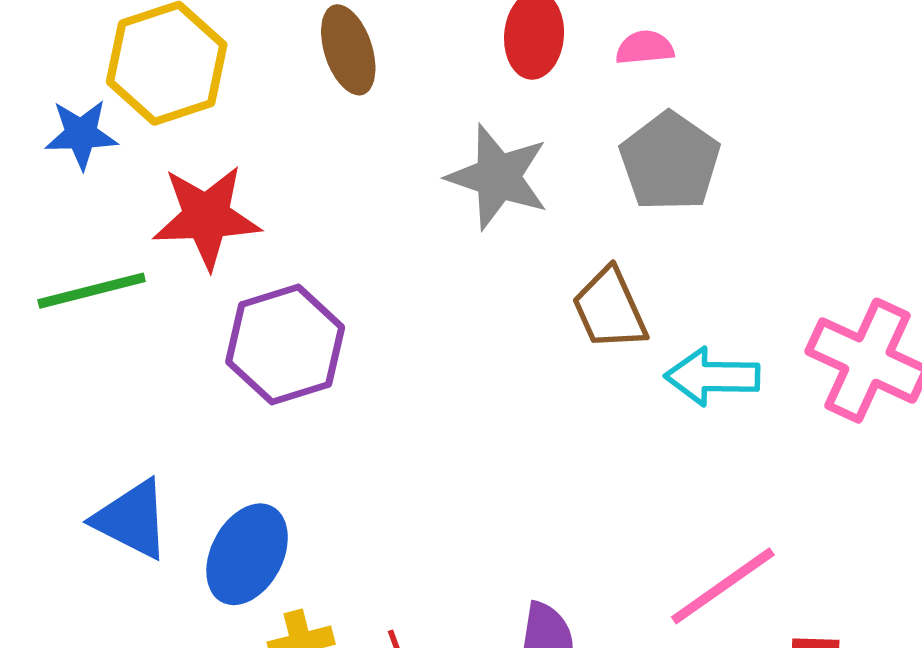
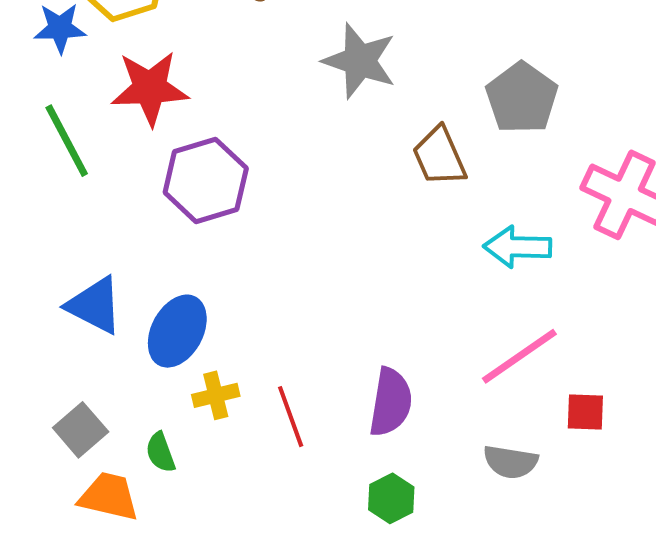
gray pentagon: (670, 162) -> (522, 98), moved
green line: (92, 291) -> (67, 141), turned 76
cyan arrow: (712, 377) -> (517, 247), moved

